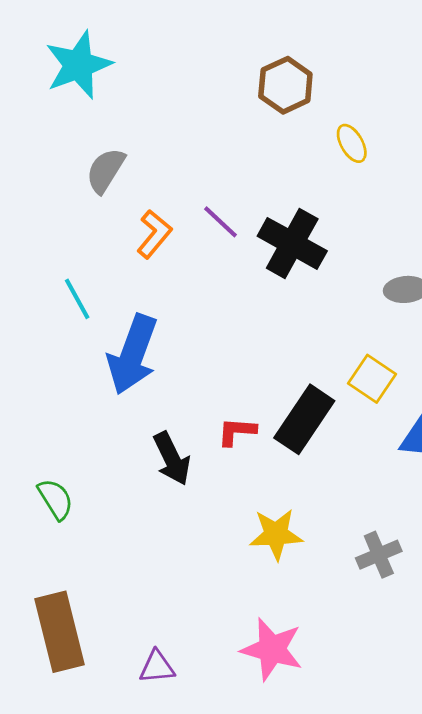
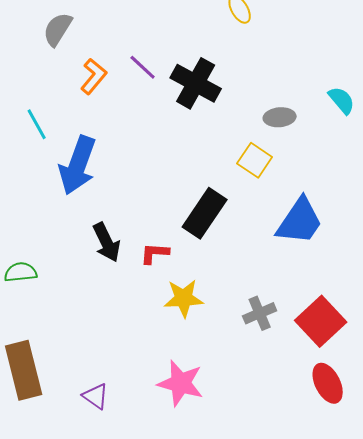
yellow square: (372, 379) -> (255, 160), moved
red L-shape: (237, 432) -> (155, 253), moved
green semicircle: (55, 499) -> (21, 272), turned -64
purple triangle: (157, 667) -> (96, 396), turned 40

